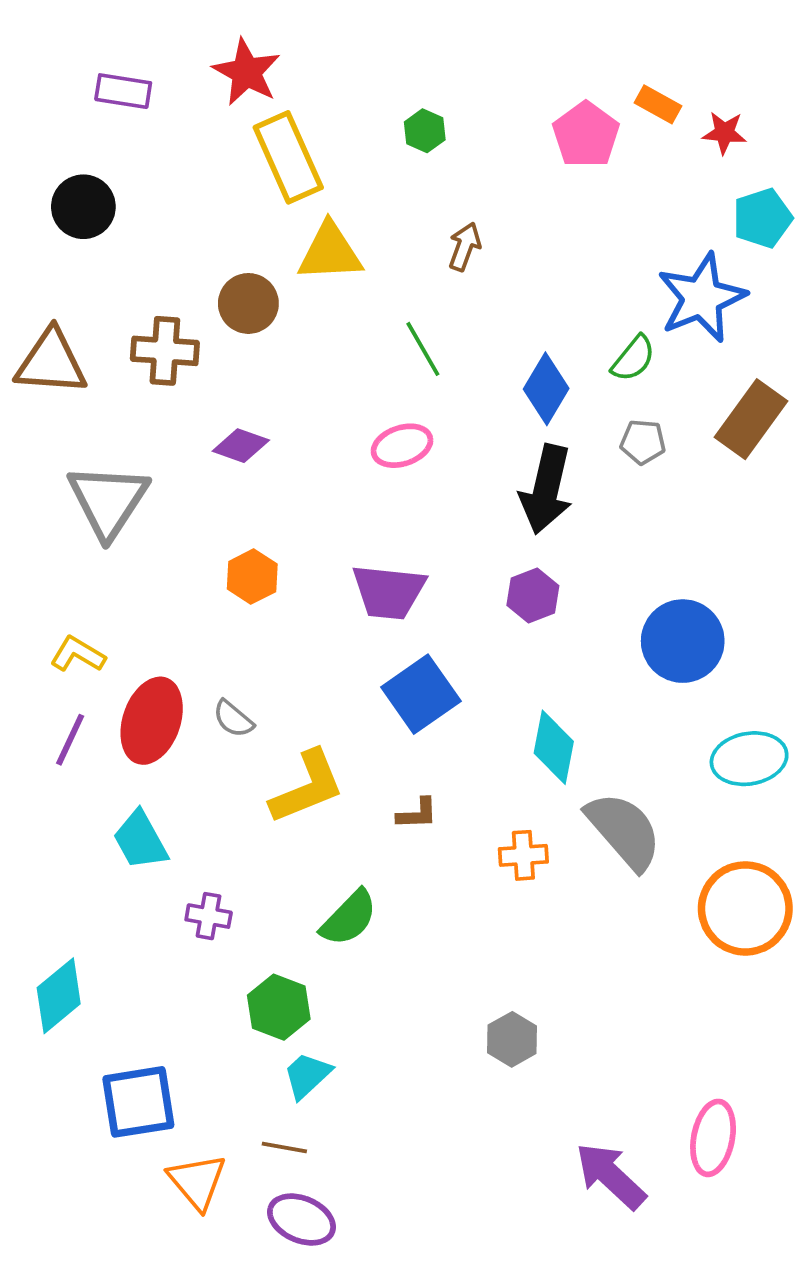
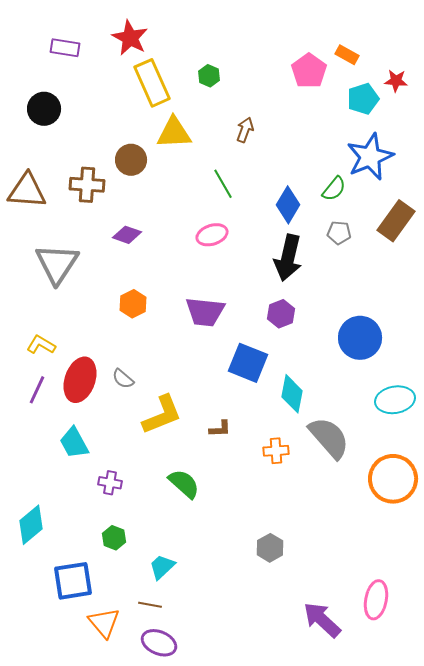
green hexagon: (425, 131) -> (209, 76), moved
red star: (724, 133) -> (396, 81), moved
cyan pentagon: (762, 218) -> (363, 99), moved
blue square: (421, 694) -> (248, 363), moved, turned -33
green semicircle: (349, 918) -> (184, 484), turned -92
green hexagon: (279, 1007) -> (114, 538), moved, size x0.7

